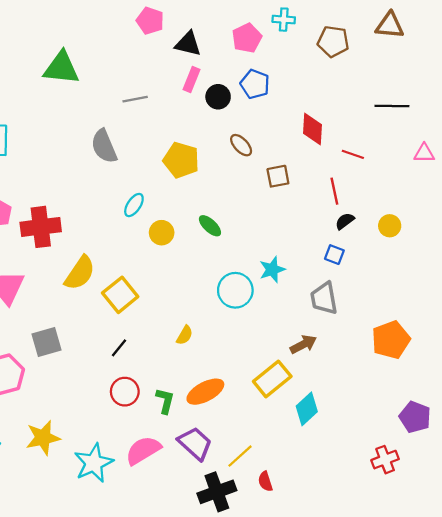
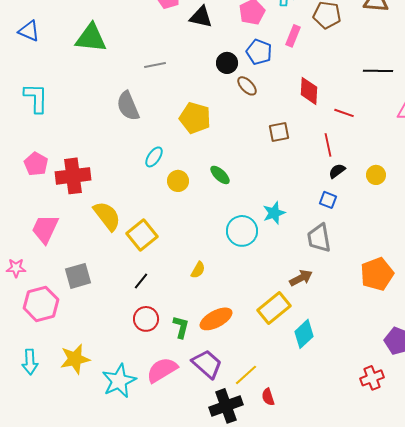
pink rectangle: (192, 79) -> (293, 36), moved
brown ellipse: (241, 145) -> (247, 86), moved
yellow semicircle: (80, 273) -> (107, 216), turned -72

